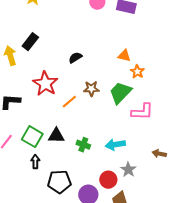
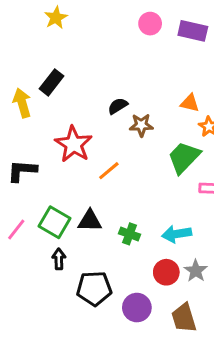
brown star: (91, 89) -> (141, 125), moved
red circle: (108, 180) -> (166, 272), moved

